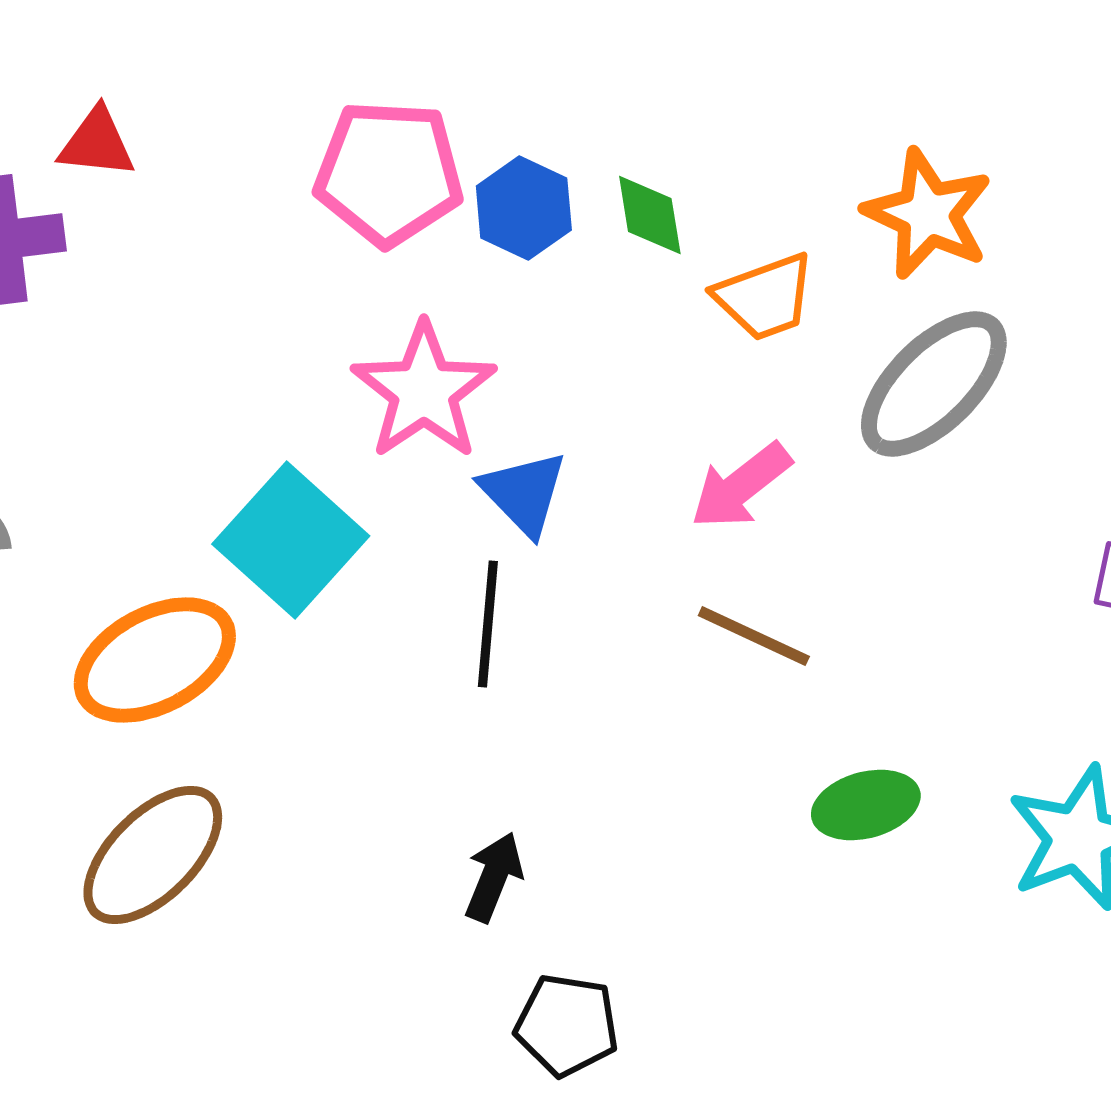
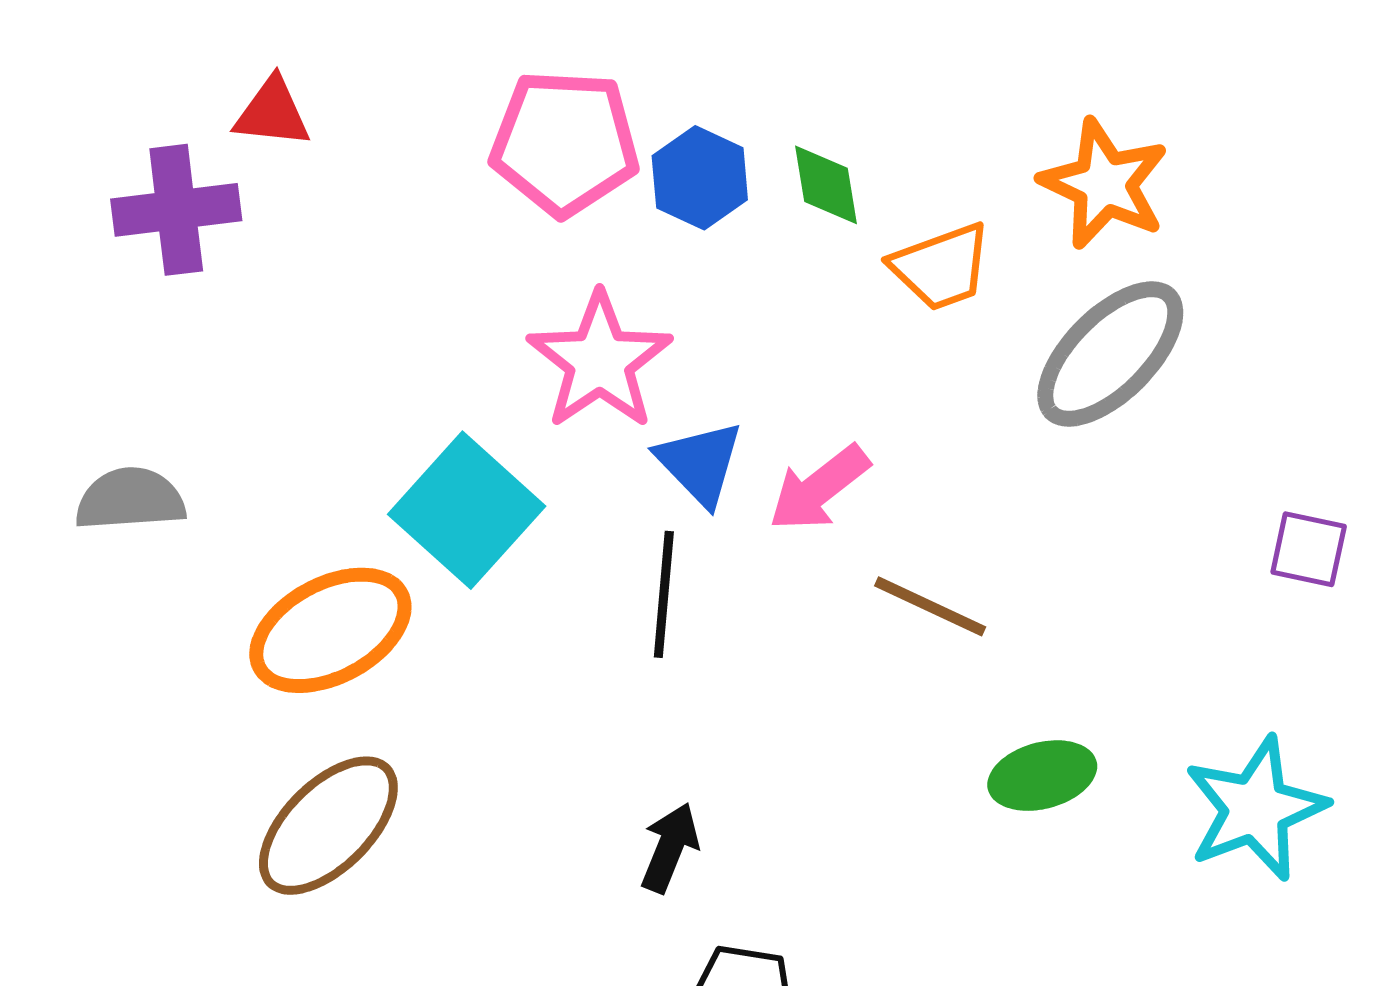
pink arrow: (741, 486) -> (819, 488), moved

